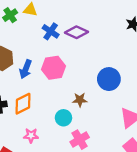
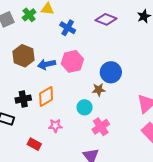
purple diamond: (76, 32) -> (106, 19), moved
blue arrow: (26, 69) -> (47, 64), turned 60
blue circle: (109, 79) -> (111, 72), moved

